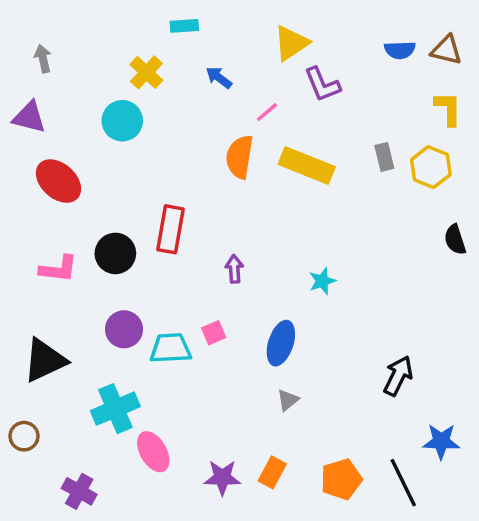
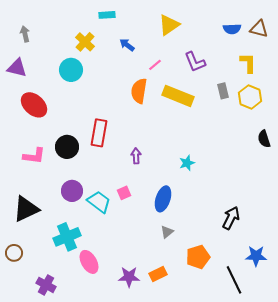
purple L-shape: (322, 84) -> (195, 62), moved
yellow L-shape: (448, 109) -> (248, 63), moved
cyan trapezoid: (171, 348) -> (99, 202), turned 40
orange rectangle: (272, 472) -> (158, 274), turned 36
orange pentagon: (341, 479) -> (198, 257), moved

